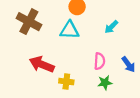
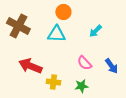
pink semicircle: (100, 61) -> (84, 63), turned 133
green star: (105, 83) -> (81, 86), moved

